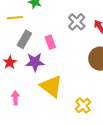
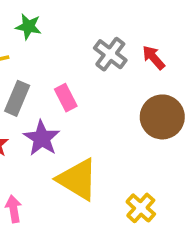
purple star: (35, 62) -> (42, 138), turned -30

